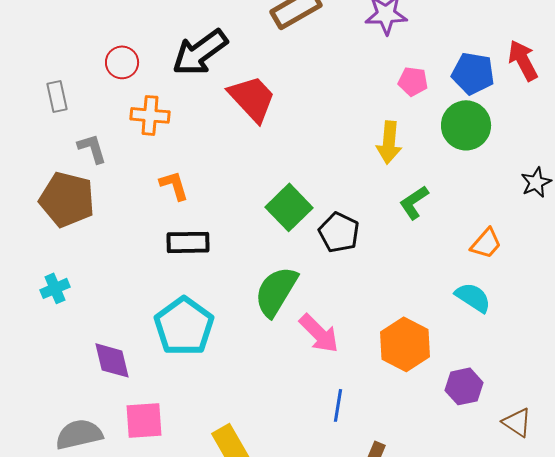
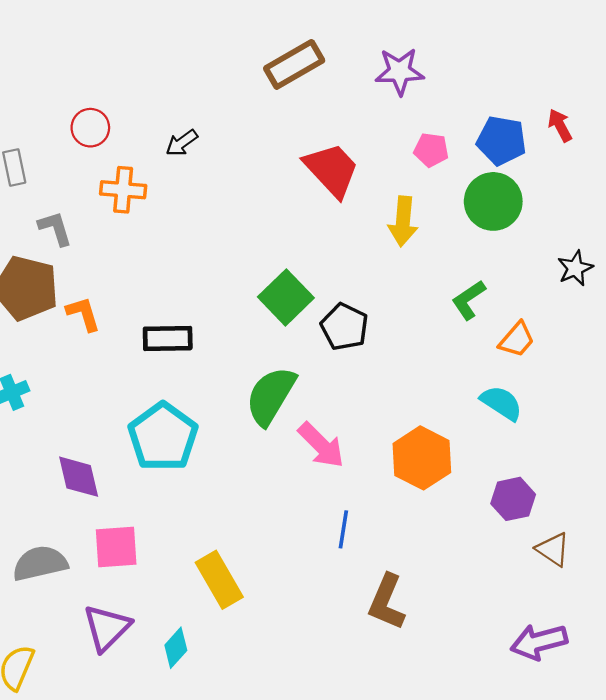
black arrow: (200, 52) -> (182, 143), moved, size x0.5
red arrow: (523, 60) -> (560, 125), size x0.7
red trapezoid: (252, 98) -> (332, 170), moved
orange L-shape: (174, 185) -> (83, 314), moved
green L-shape: (414, 202) -> (469, 300), moved
purple hexagon: (464, 386) -> (513, 499), moved

